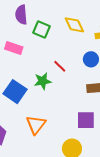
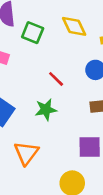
green star: (43, 81) -> (46, 110), moved

